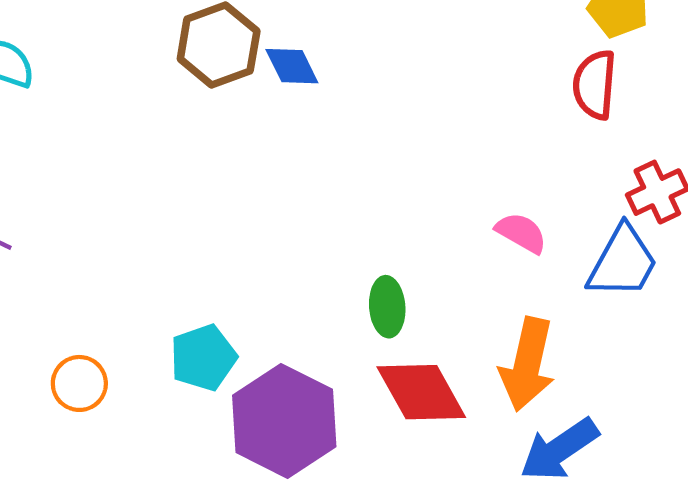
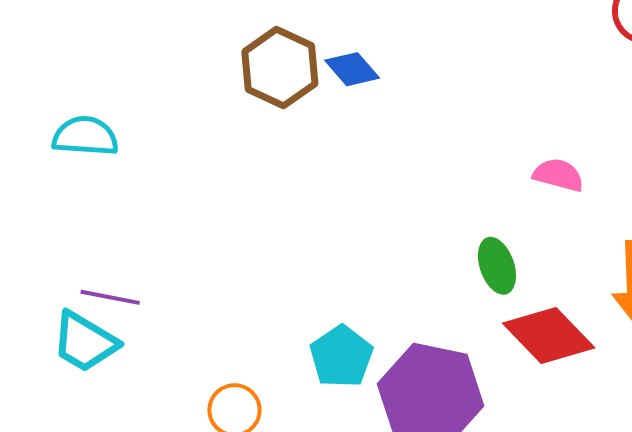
pink semicircle: (521, 233) -> (558, 175), moved

